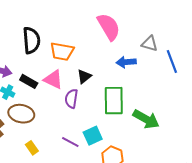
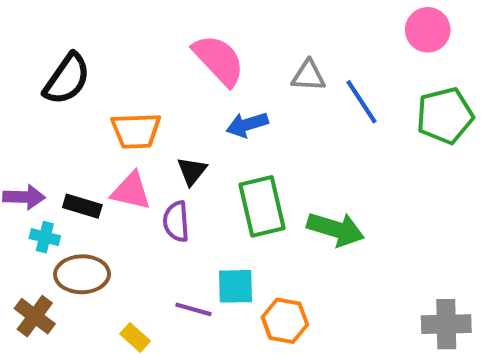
black semicircle: (31, 40) -> (67, 79), moved, turned 52
blue arrow: (126, 62) -> (247, 125), moved
cyan square: (93, 136) -> (236, 286), turned 36
yellow rectangle: (32, 148) -> (135, 337), moved

